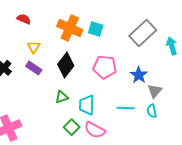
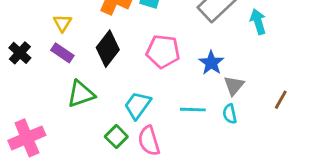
green triangle: (62, 97) -> (81, 94), moved, size x1.5
cyan trapezoid: (87, 105) -> (138, 105), turned 35
pink semicircle: (95, 130) -> (149, 141), turned 45

